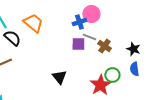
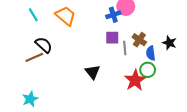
gray line: (89, 37) -> (125, 48), moved, turned 64
black semicircle: (12, 38) -> (44, 45), moved
blue semicircle: (134, 69) -> (151, 53), moved

